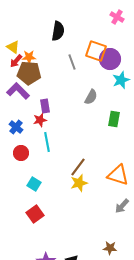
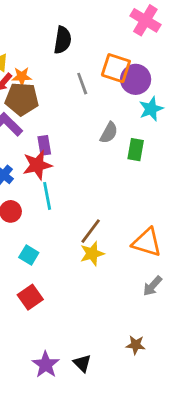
pink cross: (117, 17) -> (145, 20), size x1.5
green rectangle: (114, 119) -> (136, 150), moved
red star: (40, 120) -> (37, 165), size x1.5

